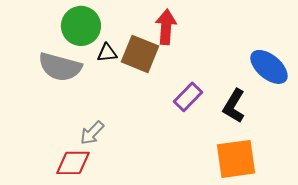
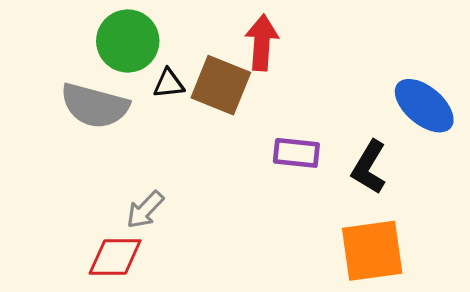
purple rectangle: (188, 97) -> (296, 153), turned 52

